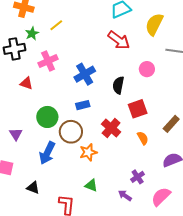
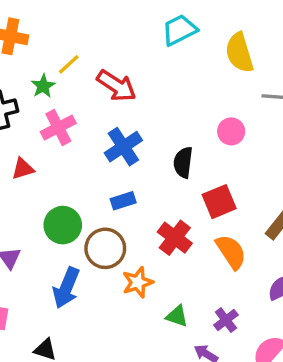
yellow semicircle: (154, 24) -> (239, 53), turned -40
green star: (32, 33) -> (43, 86), moved
red arrow: (119, 40) -> (116, 86), moved
red triangle: (26, 83) -> (23, 169), turned -32
orange semicircle: (143, 138) -> (231, 252), size x1.5
green triangle: (91, 185) -> (177, 316), moved

